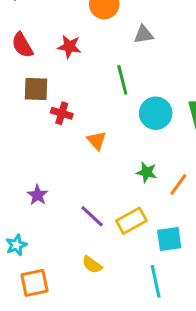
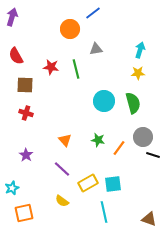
red star: (69, 47) -> (51, 67), moved
green line: (122, 80) -> (76, 69), moved
red cross: (62, 113) -> (26, 113), moved
orange triangle: (97, 140) -> (65, 140), moved
yellow rectangle: (131, 221) -> (88, 183), moved

